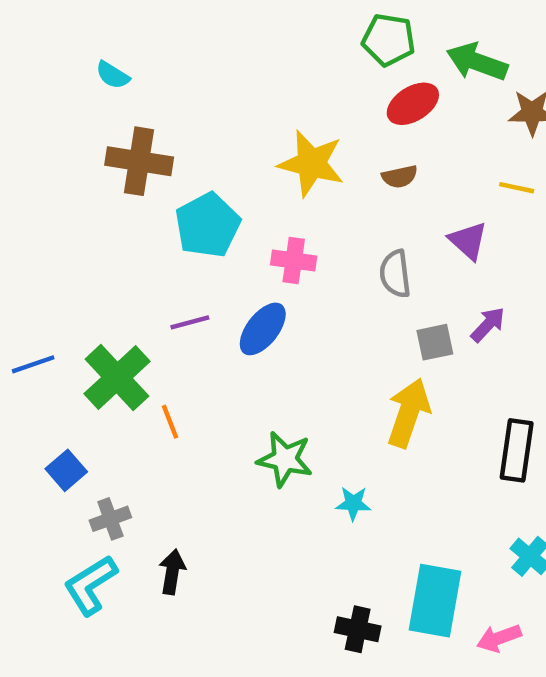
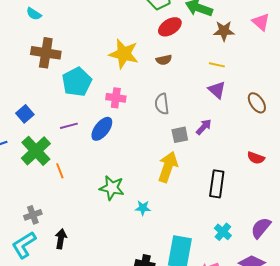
purple triangle: (468, 241) -> (217, 90), moved
blue square: (66, 470) -> (25, 114), moved

